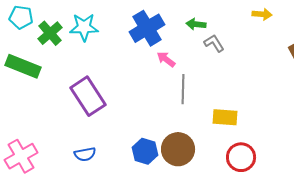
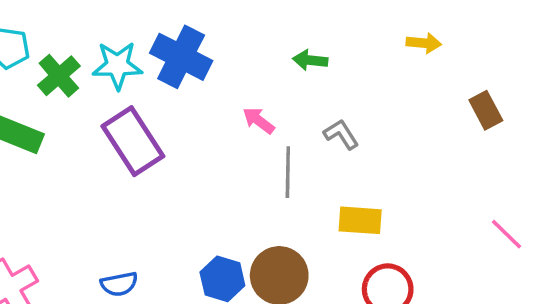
blue cross: (147, 28) -> (181, 57), moved, turned -32
gray L-shape: (214, 43) -> (341, 134), moved
purple rectangle: (88, 96) -> (133, 141), moved

